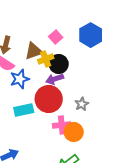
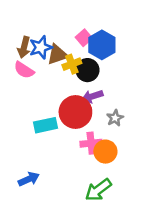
blue hexagon: (91, 35) -> (102, 45), moved
blue star: (20, 79) -> (41, 47), moved
purple arrow: (55, 79) -> (92, 96), moved

